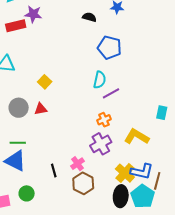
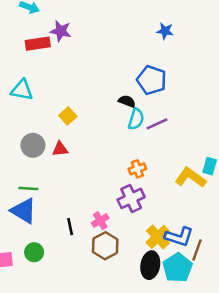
black semicircle: (89, 17) -> (127, 101), moved
purple line: (111, 93) -> (157, 124), moved
yellow L-shape: (137, 137) -> (190, 178), moved

